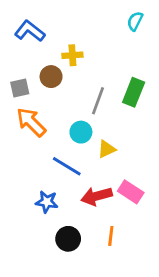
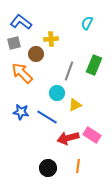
cyan semicircle: (135, 21) -> (87, 23), moved
gray square: (20, 88) -> (14, 43), moved
orange arrow: (31, 122) -> (22, 73), moved
blue star: (47, 202) -> (21, 112), moved

